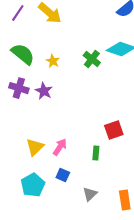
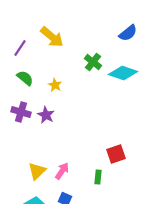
purple line: (18, 13) -> (20, 48), moved
green semicircle: (23, 54) -> (25, 78), size x0.7
green cross: (92, 59) -> (93, 62), moved

